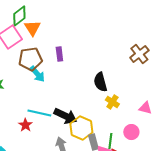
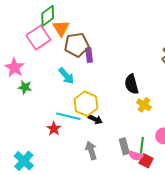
brown pentagon: (30, 59) -> (77, 45), moved
black arrow: (65, 116) -> (95, 119), size x0.6
yellow hexagon: (81, 128) -> (86, 104), moved

